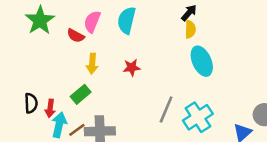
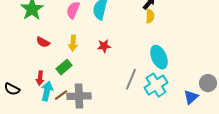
red semicircle: (76, 36) -> (43, 42), moved
cyan ellipse: (202, 61) -> (159, 57), moved
black semicircle: (31, 103) -> (12, 89), moved, turned 119

